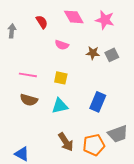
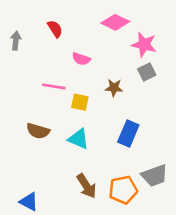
pink diamond: (74, 17) -> (115, 22), moved, turned -35
pink star: (105, 20) -> (144, 45), moved
brown star: (93, 53) -> (114, 88), moved
pink line: (28, 75) -> (54, 86), moved
cyan triangle: (60, 106) -> (79, 139), turned 36

